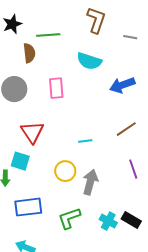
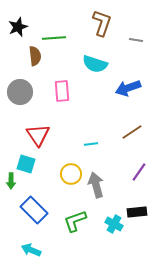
purple line: (133, 169) -> (139, 172), turned 54
gray arrow: (90, 182) -> (96, 185), turned -30
blue rectangle: (28, 207) -> (34, 210), turned 52
black rectangle: (131, 220) -> (137, 212), moved, turned -36

